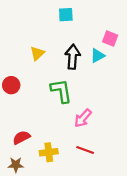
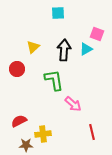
red circle: (11, 85) -> (17, 69), moved
pink arrow: (83, 118) -> (73, 104), turned -90
red line: (85, 150) -> (92, 132), moved, turned 56
brown star: (16, 165) -> (26, 145), moved

